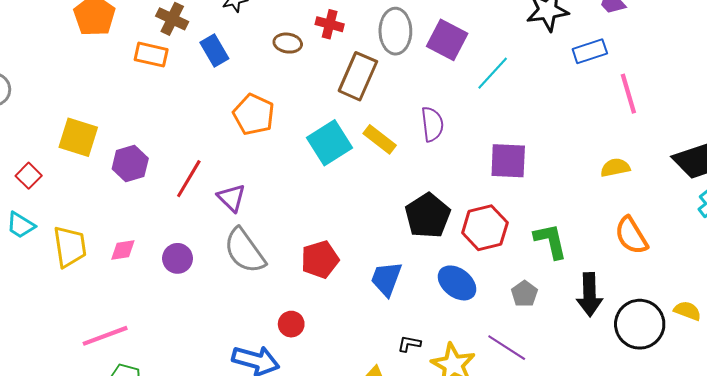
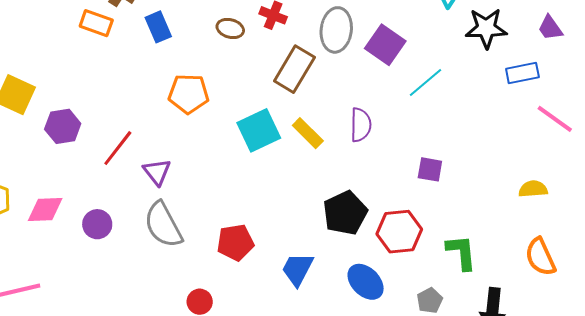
pink line: (628, 94) -> (555, 119), turned -45
orange pentagon: (254, 114) -> (189, 94), turned -30
purple square: (508, 161) -> (430, 169), size x0.7
pink diamond: (123, 250) -> (45, 209), size x1.4

